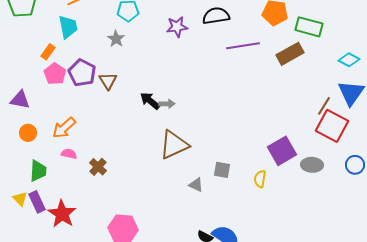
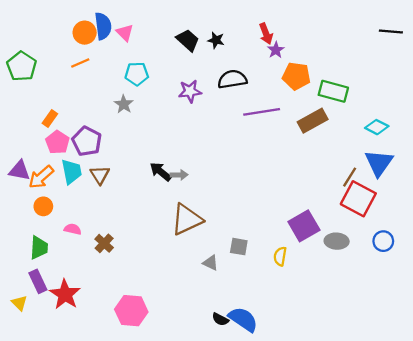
cyan trapezoid: (68, 27) -> (72, 172), moved
brown triangle: (108, 81) -> (100, 175), moved
orange arrow: (64, 128) -> (41, 177), moved
orange circle: (28, 133) -> (43, 206), moved
yellow triangle: (20, 199) -> (19, 303), moved

